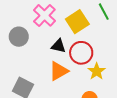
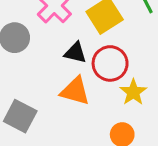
orange triangle: (59, 71) -> (75, 91), turned 45

